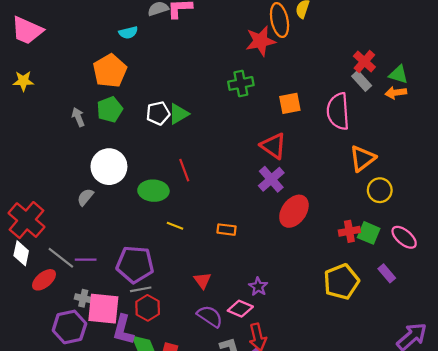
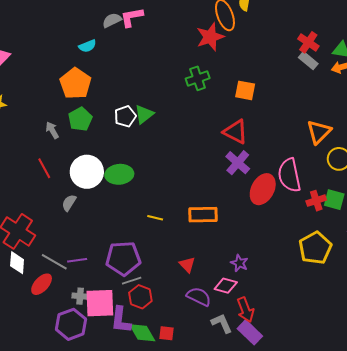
orange square: (290, 103) -> (245, 90), turned 30
pink semicircle: (338, 111) -> (289, 175), moved
red line: (184, 170) -> (44, 168), moved
green ellipse: (153, 191) -> (119, 174), moved
orange rectangle: (227, 230) -> (203, 215), size x1.6

